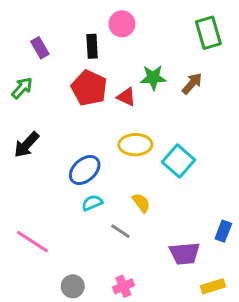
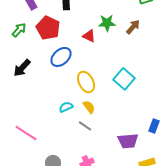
red pentagon: (89, 88) -> (48, 28), moved
yellow ellipse: (135, 145) -> (86, 82), moved, turned 65
blue ellipse: (85, 170) -> (61, 57), moved
yellow semicircle: (141, 203) -> (89, 107), moved

